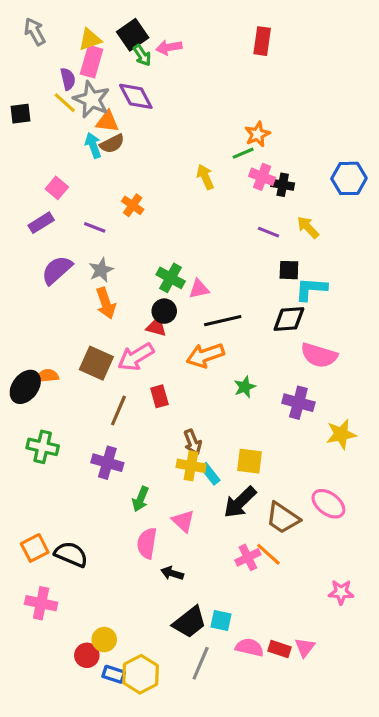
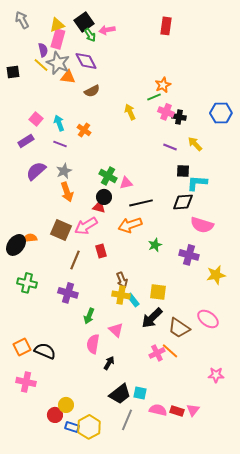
brown semicircle: (112, 144) -> (92, 91), moved
cyan arrow: (93, 145) -> (59, 123), moved
black arrow: (172, 573) -> (109, 363), turned 104

